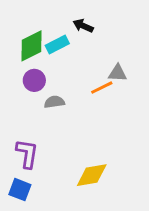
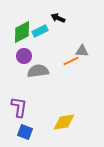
gray semicircle: (54, 102) -> (38, 71), size x1.5
blue square: (20, 190) -> (25, 132), moved

